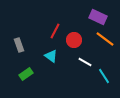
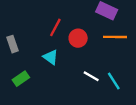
orange line: (105, 39) -> (115, 37), turned -36
white line: (85, 62) -> (91, 76), moved

